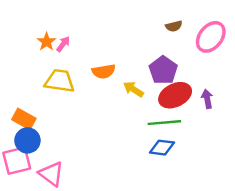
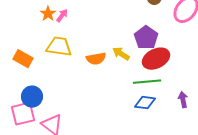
orange semicircle: (104, 71) -> (96, 59), moved
purple arrow: (207, 99) -> (183, 100), moved
orange rectangle: (24, 119) -> (23, 59), moved

